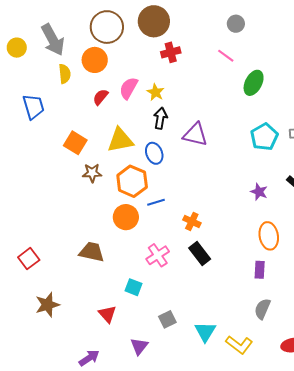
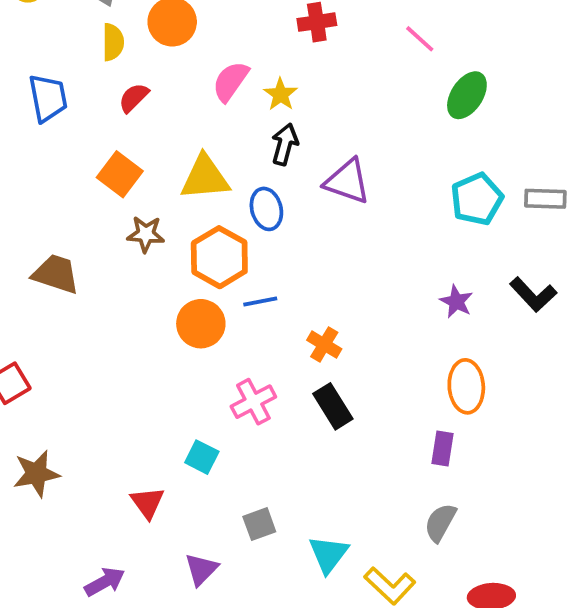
red semicircle: (100, 97) -> (134, 98), moved
brown trapezoid: (92, 252) -> (56, 274), moved

